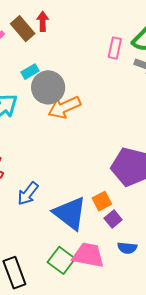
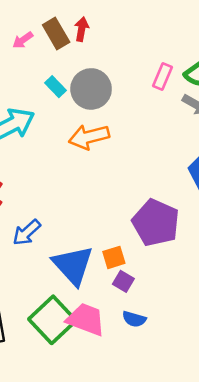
cyan rectangle: (30, 72) -> (56, 87), turned 66
gray circle: (48, 87) -> (91, 89), moved
purple square: (113, 219) -> (123, 281), turned -30
green square: (61, 260) -> (52, 320), size x1.4

